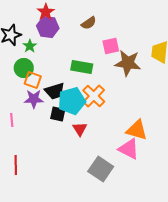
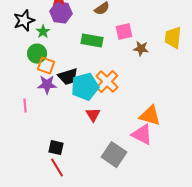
brown star: (128, 63) -> (141, 49), size x0.6
green rectangle: (82, 67) -> (92, 41), moved
black square: (58, 114) -> (56, 148), moved
red line: (16, 165) -> (57, 168), moved, turned -30

